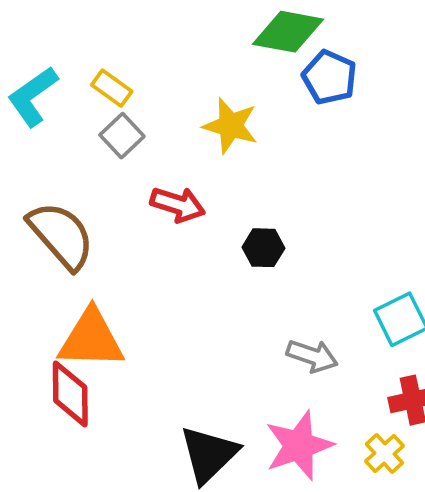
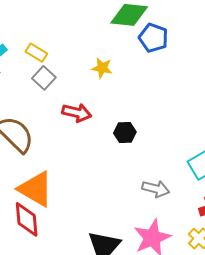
yellow star: (231, 126) -> (102, 68), size x0.7
orange triangle: (91, 339) -> (36, 189), turned 33

